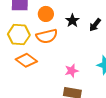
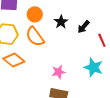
orange semicircle: (47, 36) -> (35, 37), turned 65

